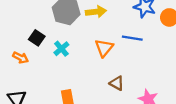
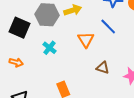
black square: (37, 38) -> (19, 28), moved, size x1.5
blue line: (132, 38) -> (108, 27), turned 48

